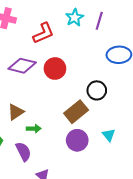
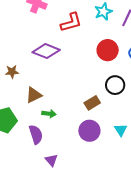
red circle: (55, 68) -> (108, 50), moved
brown rectangle: (76, 112) -> (92, 103), size x0.7

